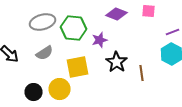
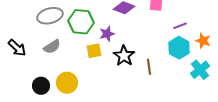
yellow square: (78, 67) -> (94, 51), moved, size x0.7

